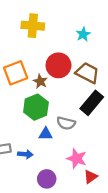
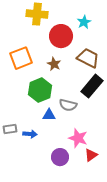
red circle: (58, 65) -> (61, 36), moved
brown star: (40, 81) -> (54, 64), moved
purple circle: (47, 179) -> (60, 157), moved

